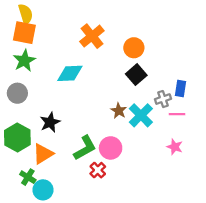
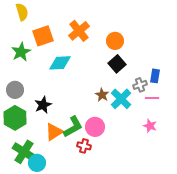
orange square: (24, 33) -> (43, 36), moved, turned -30
gray circle: (17, 93) -> (15, 90), moved
orange triangle: (43, 154) -> (54, 132), moved
red cross: (98, 170) -> (84, 146), turned -32
green cross: (28, 177) -> (24, 152), size x1.6

